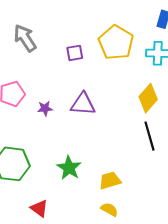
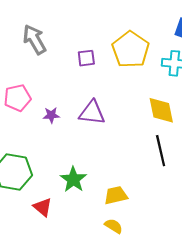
yellow diamond: (148, 98) -> (161, 110), turned -56
red triangle: (39, 208) -> (43, 207), moved

